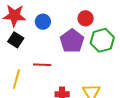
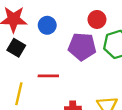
purple pentagon: (72, 41) -> (82, 47), turned -30

